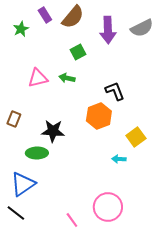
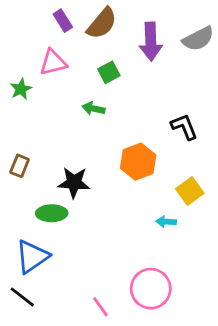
green star: (21, 29) -> (21, 89), moved
pink triangle: (38, 78) -> (53, 63), moved
black L-shape: (115, 91) -> (184, 127), moved

